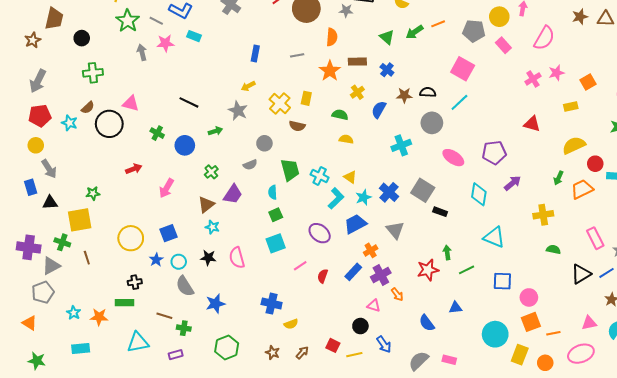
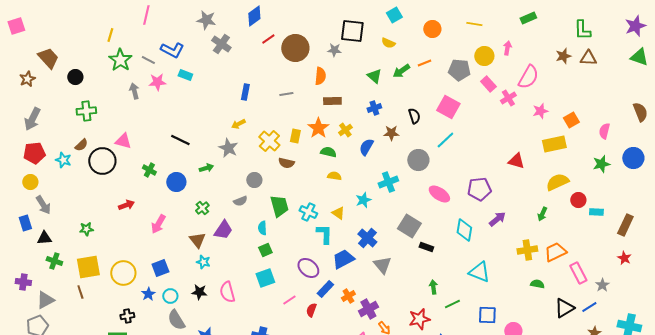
brown trapezoid: (54, 19) -> (48, 58), turned -55
brown rectangle: (357, 62) -> (332, 101), moved
blue cross: (387, 70) -> (374, 108), turned 32
orange star: (330, 71) -> (318, 128), moved
pink cross: (533, 79) -> (508, 98), moved
black semicircle: (428, 92) -> (414, 116), moved, turned 70
yellow rectangle: (571, 107) -> (554, 144), size x1.6
orange trapezoid: (582, 189) -> (555, 252), moved
blue cross: (389, 192) -> (367, 238), moved
cyan star: (363, 197) -> (363, 200), moved
cyan L-shape: (336, 198) -> (324, 234), turned -45
brown triangle: (206, 205) -> (197, 240), turned -30
yellow square: (80, 220) -> (88, 267), moved
green cross: (62, 242) -> (54, 261), moved
purple cross: (29, 247) -> (23, 282), size x0.7
orange cross: (371, 250) -> (348, 296), moved
red star: (428, 270) -> (419, 319), moved
blue rectangle: (353, 272) -> (325, 289), moved

